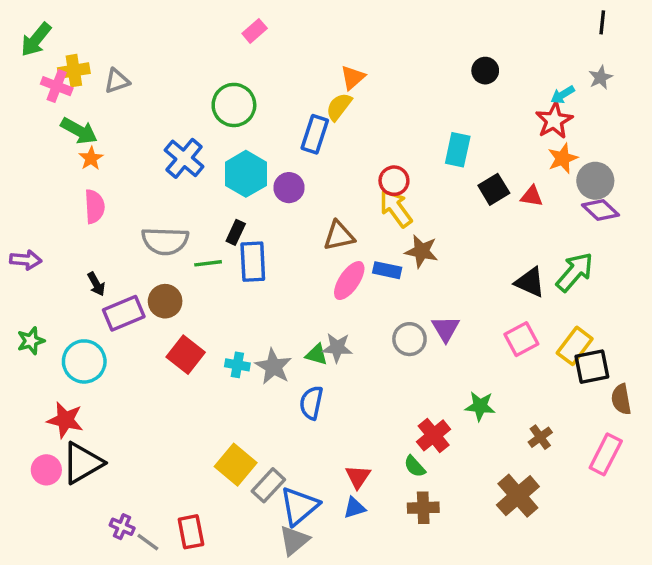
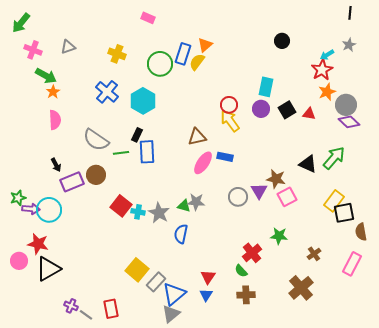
pink rectangle: (255, 31) -> (148, 18), turned 64
yellow cross: (74, 71) -> (117, 54), moved, turned 30
green circle: (234, 105) -> (160, 64), moved
blue rectangle: (315, 134) -> (183, 54), moved
purple circle: (289, 188) -> (261, 109), moved
gray semicircle: (165, 241) -> (96, 140), turned 32
brown star: (422, 251) -> (276, 179), moved
purple arrow: (26, 260) -> (31, 209), moved
pink square: (521, 339) -> (287, 197), moved
red square: (186, 355) -> (121, 206), moved
pink circle: (46, 470) -> (19, 261), moved
blue triangle: (354, 508) -> (206, 295), turned -40

